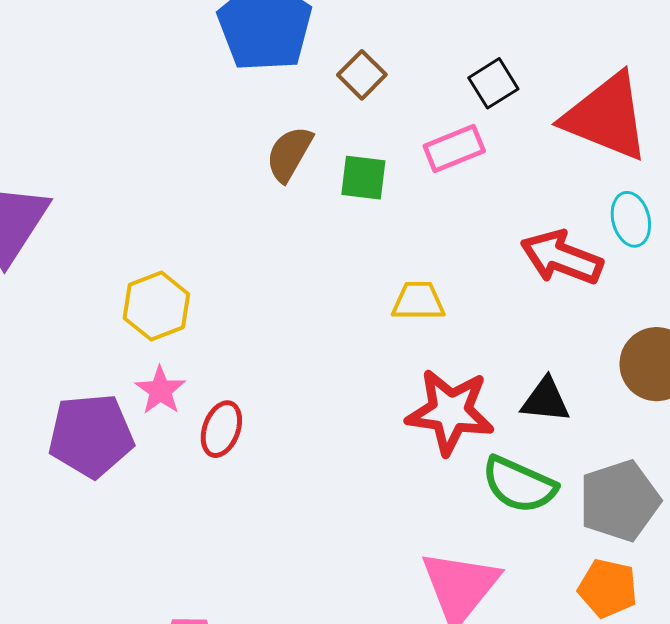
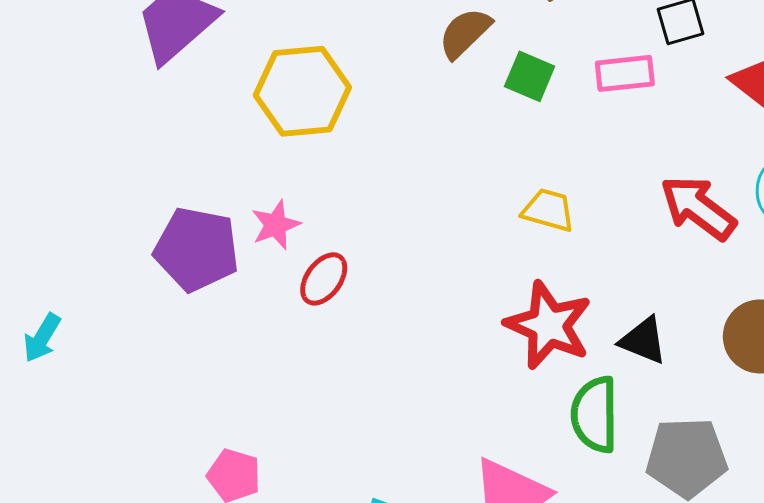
yellow hexagon: (156, 306) -> (302, 91), moved, size x1.4
green semicircle: (519, 485) -> (595, 414), turned 50

